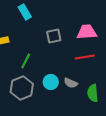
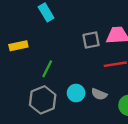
gray square: (54, 36) -> (91, 40), moved

